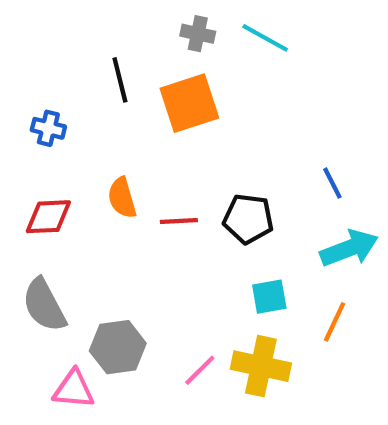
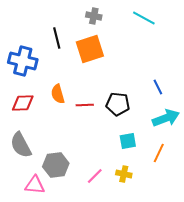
cyan line: (265, 38) -> (144, 18), moved
blue cross: (48, 128) -> (23, 61), size x1.8
yellow cross: (261, 366) -> (124, 174), size x0.6

